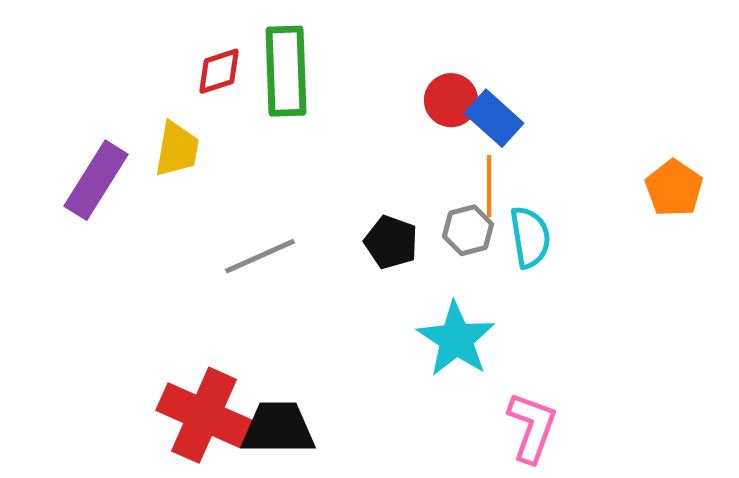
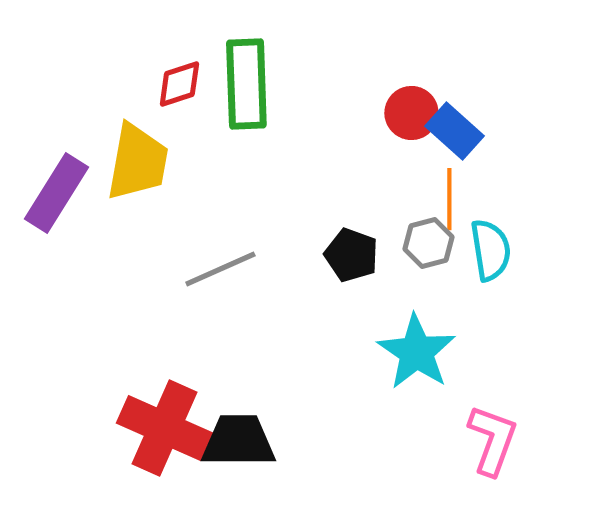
yellow trapezoid: (177, 149) -> (137, 162), size x1.4

